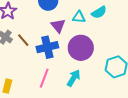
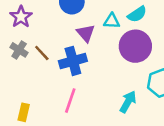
purple circle: (81, 48) -> (135, 46), moved
cyan arrow: (74, 78) -> (128, 102), moved

